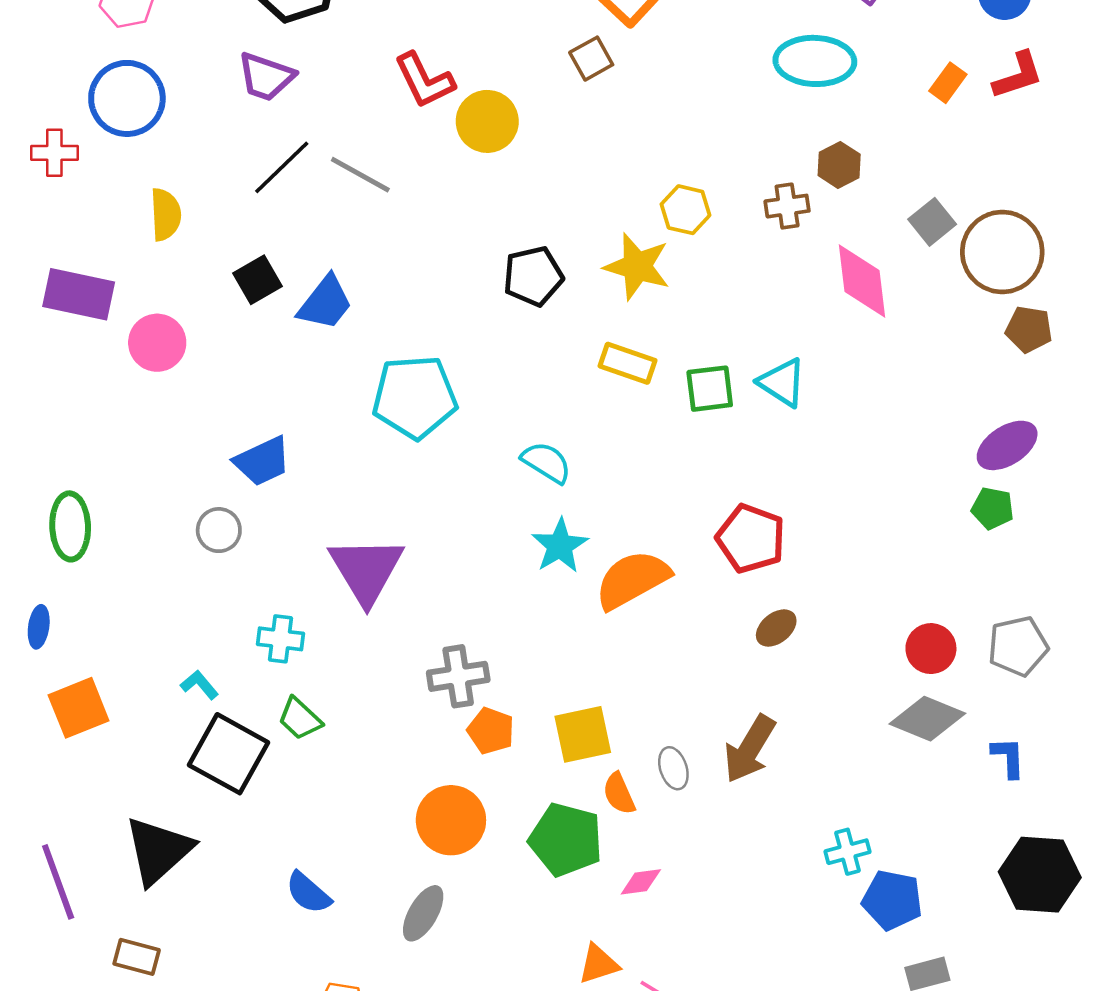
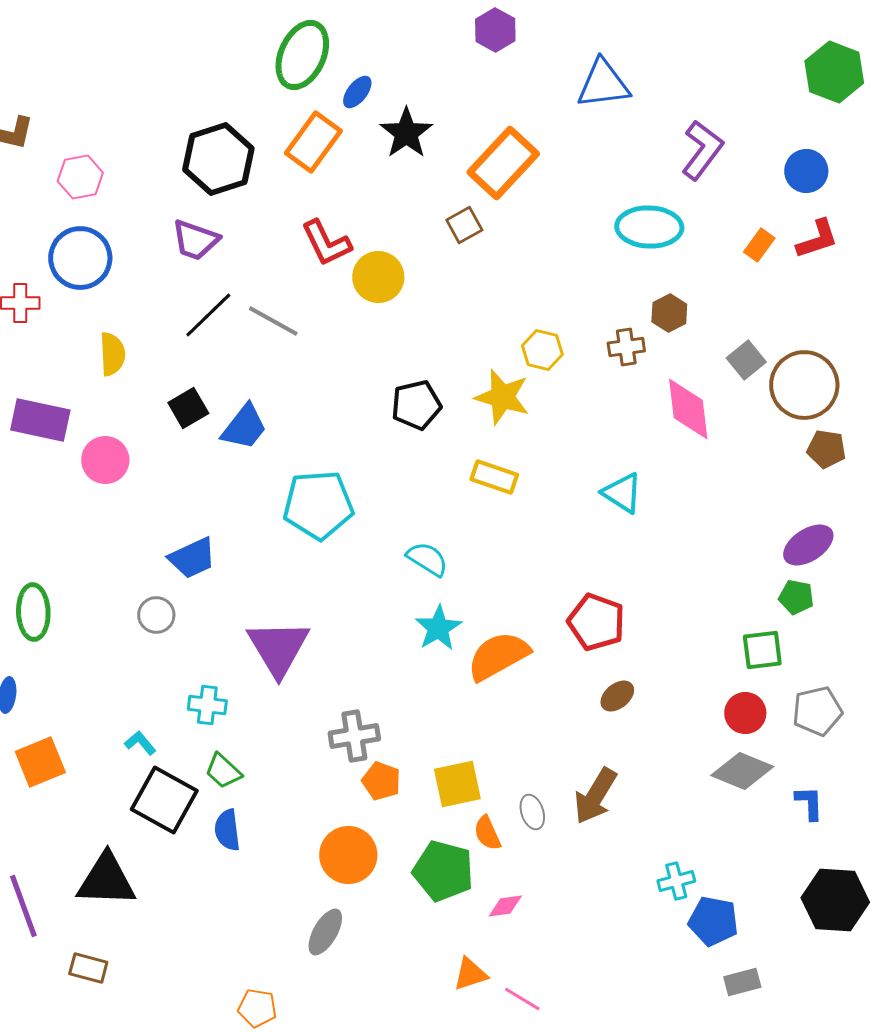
green square: (710, 389) -> (762, 650), moved
black triangle: (158, 850) -> (106, 880), turned 44
blue semicircle: (308, 893) -> (227, 830), moved, turned 42

